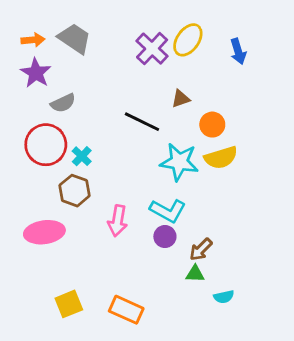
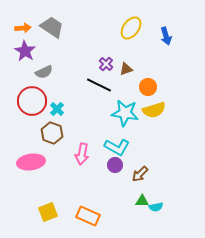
purple cross: (152, 49) -> (106, 64), moved, size x0.6
green triangle: (195, 274) -> (142, 201), moved

